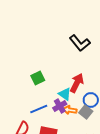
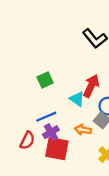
purple cross: (60, 106) -> (51, 132), moved
orange arrow: (70, 110) -> (83, 130), moved

